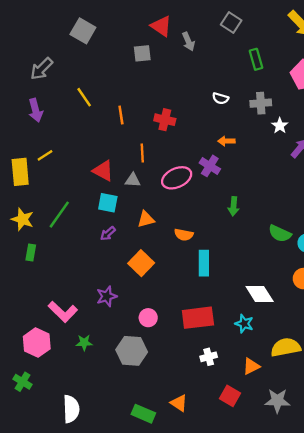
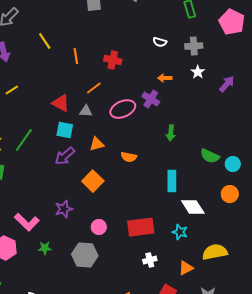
white star: (280, 126) -> (198, 72), moved
orange line: (142, 153) -> (94, 88), turned 56
purple arrow: (108, 234) -> (65, 156), size x1.5
cyan rectangle: (204, 263) -> (172, 181), moved

